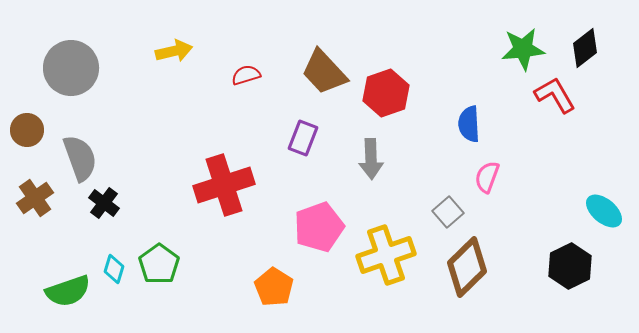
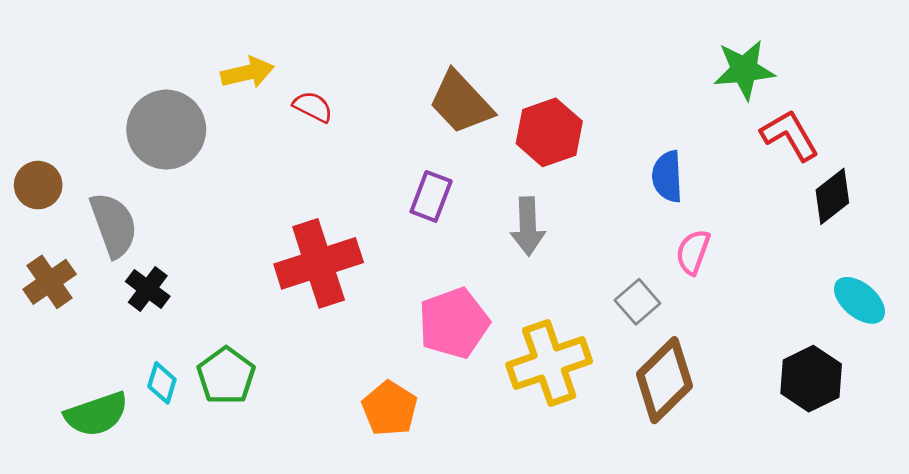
black diamond: (585, 48) -> (832, 196), moved
gray circle: (71, 68) -> (166, 130), moved
red semicircle: (246, 75) -> (313, 107), moved, turned 44

